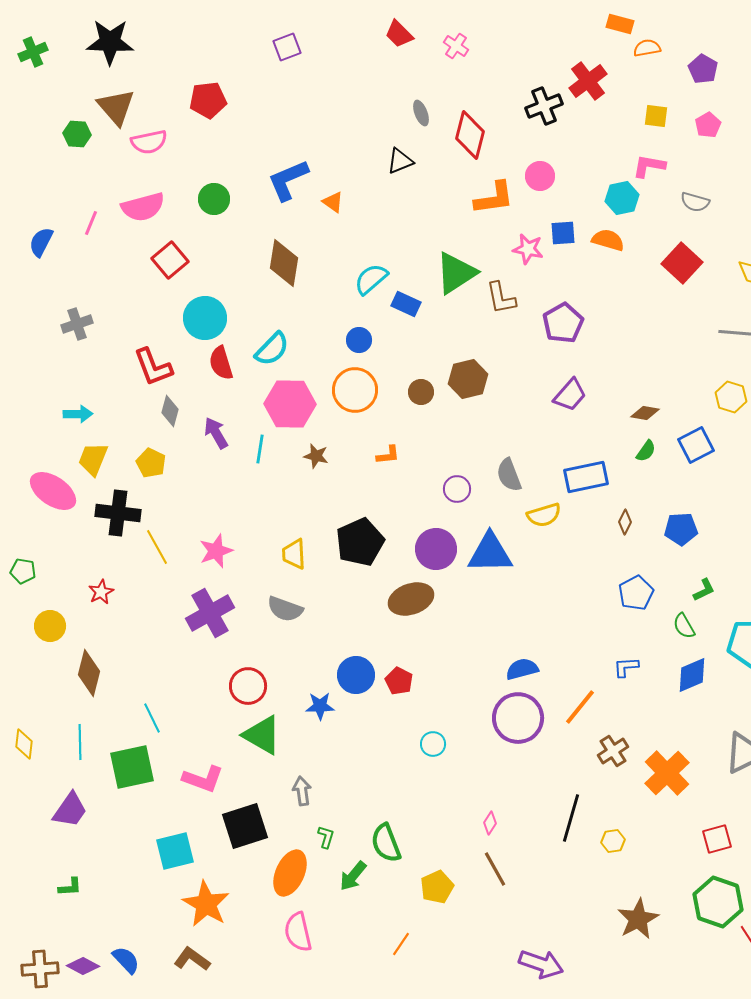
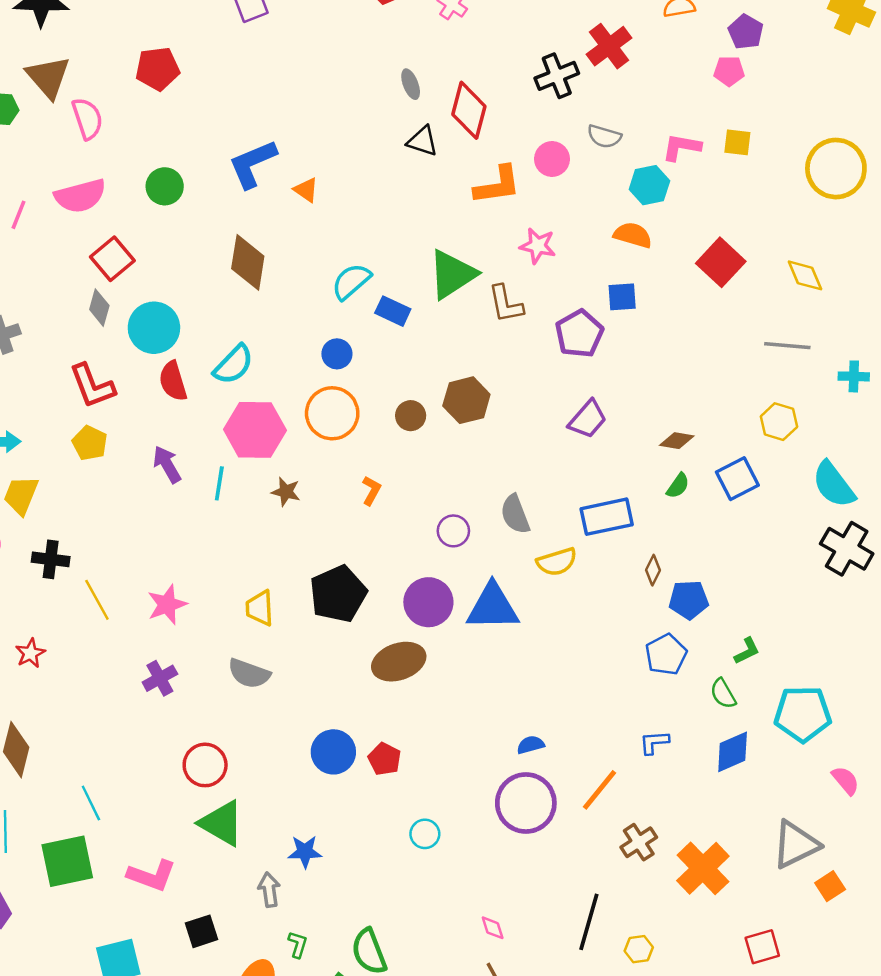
yellow square: (656, 116) -> (737, 142), moved
pink pentagon: (708, 125) -> (729, 71), moved, turned 30
pink semicircle: (149, 142) -> (87, 119), turned -96
black triangle: (400, 161) -> (422, 141), moved, turned 40
gray semicircle: (695, 202) -> (604, 136), moved
blue square: (563, 233) -> (622, 297), moved
gray diamond: (170, 411) -> (99, 308), moved
orange L-shape: (388, 455) -> (371, 491), turned -55
yellow pentagon: (151, 463) -> (90, 443), moved
black cross: (118, 513) -> (51, 559), size x0.7
blue pentagon: (681, 529) -> (689, 600), moved
purple cross: (210, 613) -> (160, 678), size x0.6
blue semicircle: (522, 669) -> (531, 745), size x0.7
blue star: (320, 706) -> (305, 852), moved
pink diamond: (490, 823) -> (493, 928), turned -50
black square: (245, 826) -> (201, 931), size x0.6

